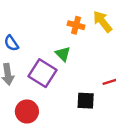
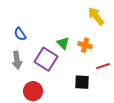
orange cross: (76, 25) -> (85, 45), moved

